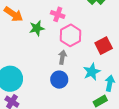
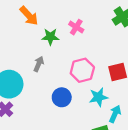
pink hexagon: (71, 35) -> (82, 70), moved
gray arrow: (62, 57) -> (39, 64), moved

